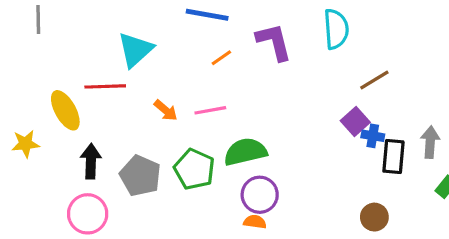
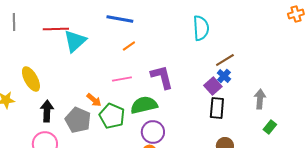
purple L-shape: (274, 42) -> (162, 77), moved
red line: (105, 86) -> (56, 29), moved
orange arrow: (166, 110) -> (94, 100), moved
blue cross: (373, 136) -> (224, 76), moved, turned 32
black rectangle: (393, 157) -> (217, 108), moved

